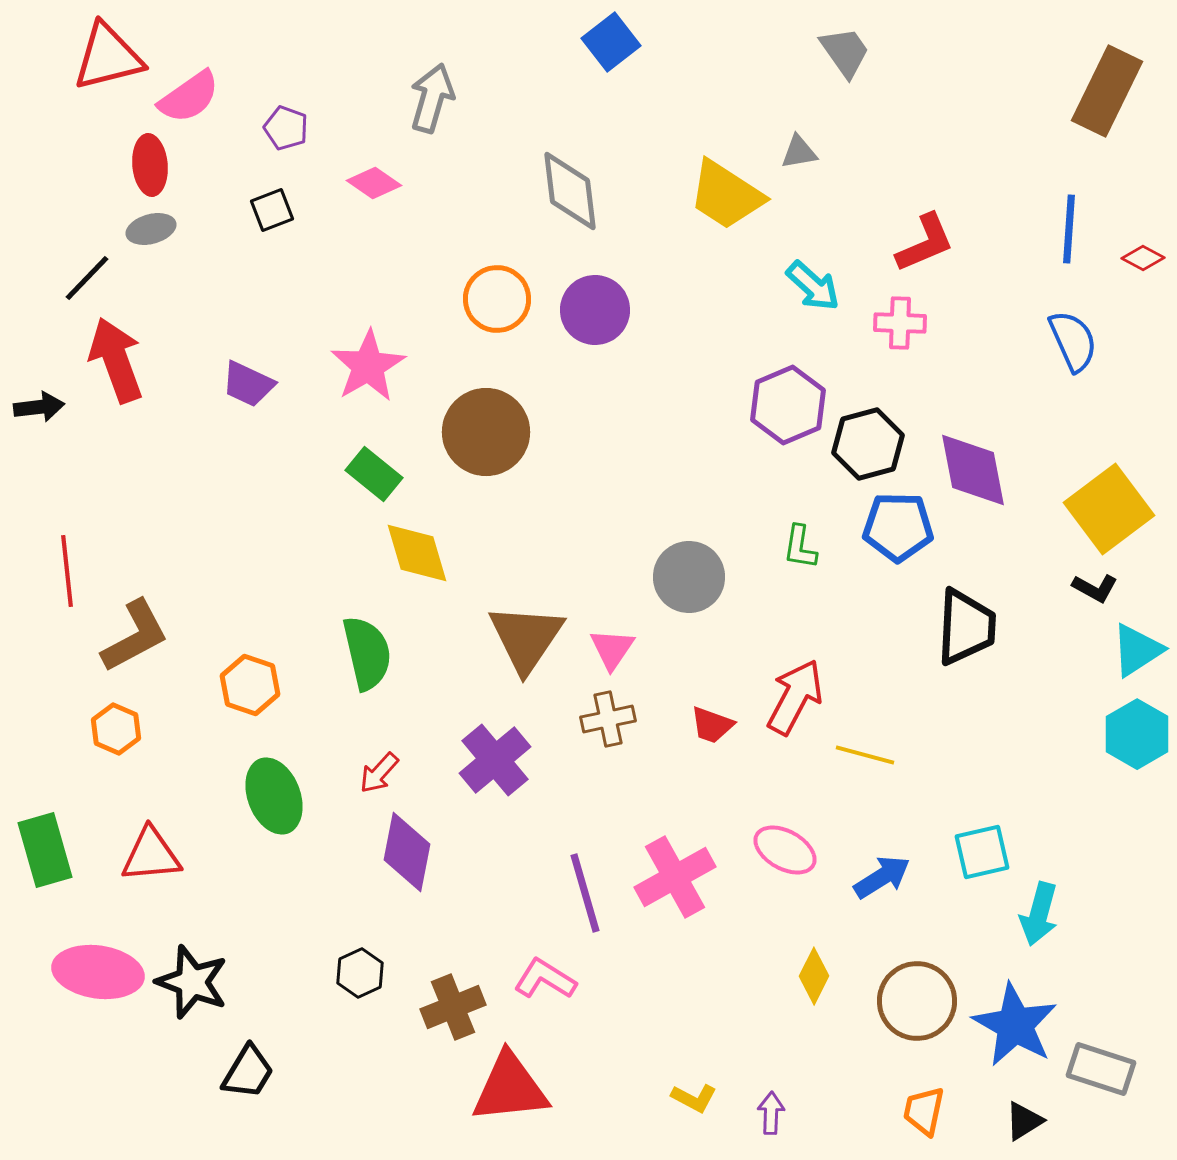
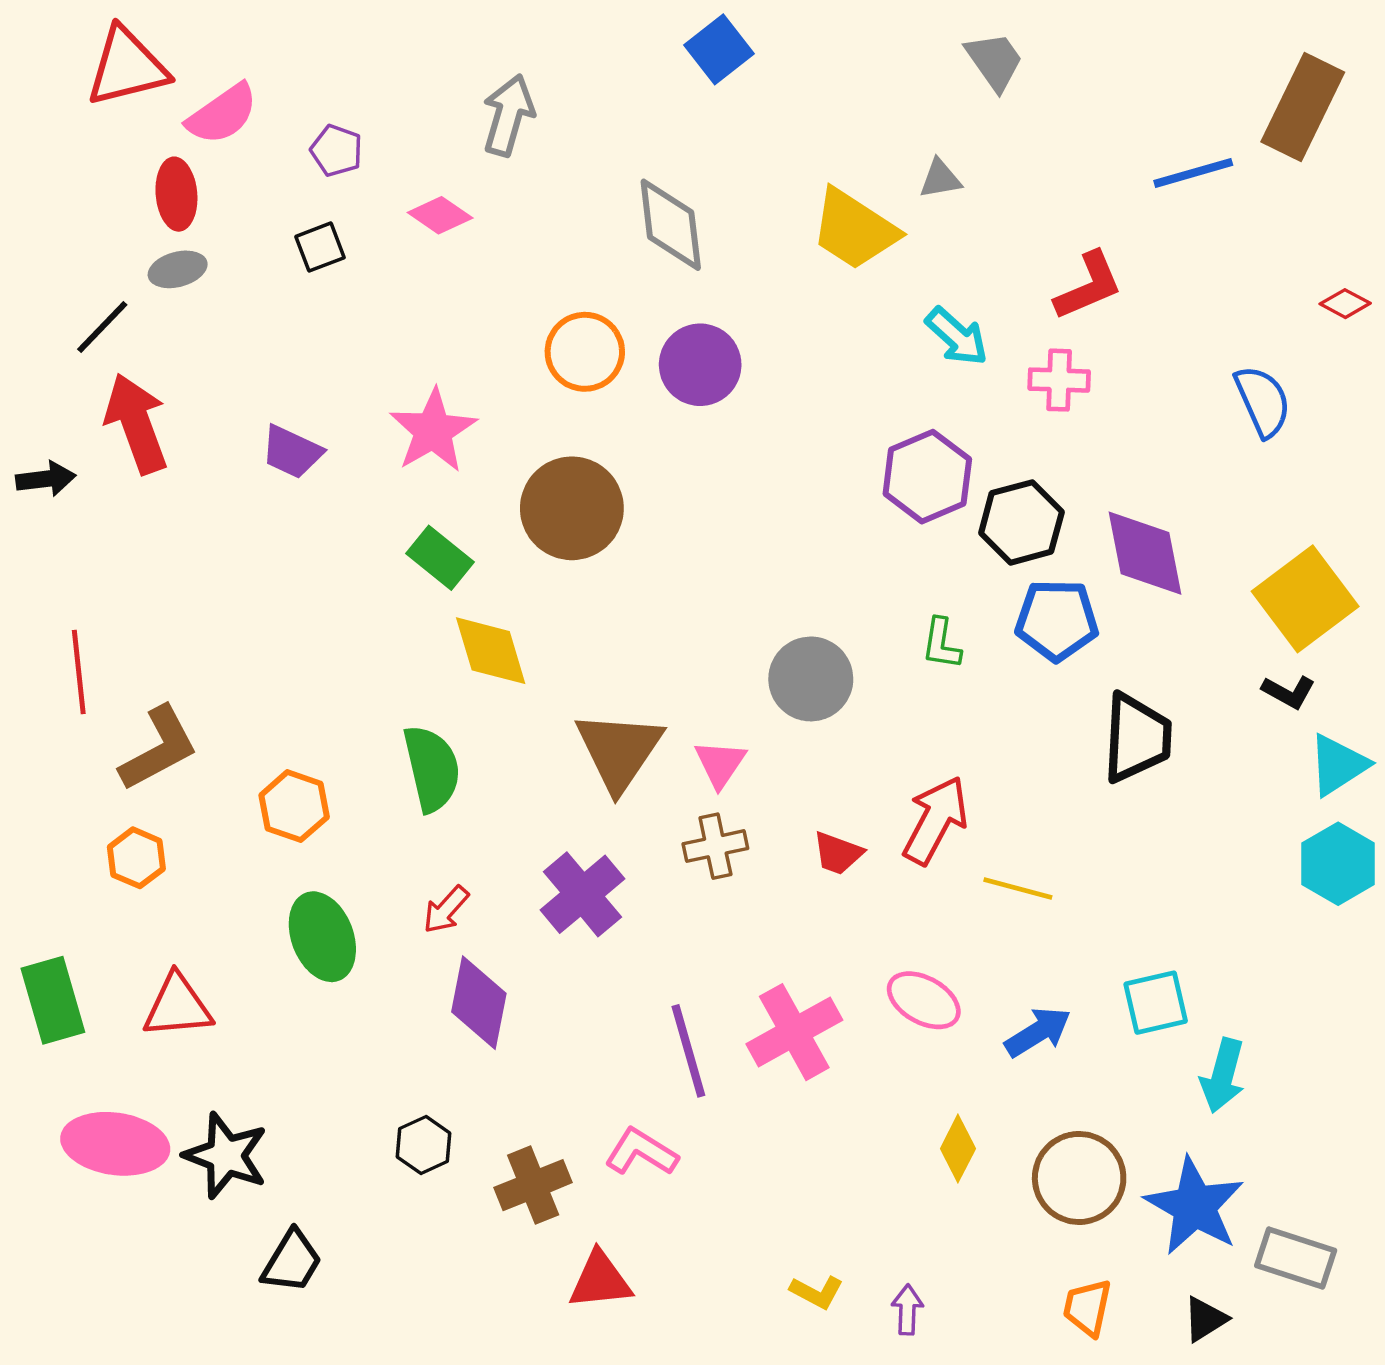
blue line: (1069, 229) -> (1193, 173), moved, turned 70
red triangle: (510, 1088) -> (600, 1280), size x0.7

